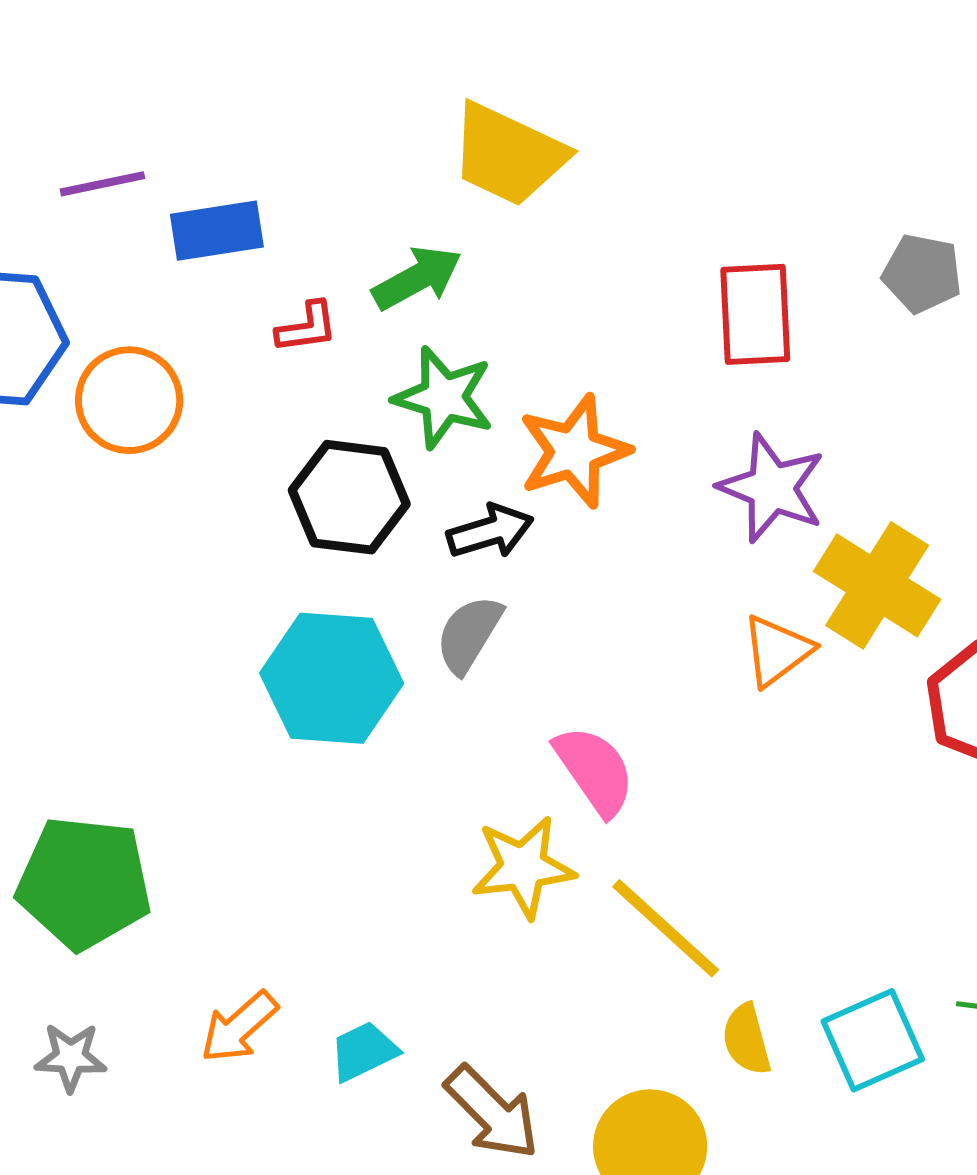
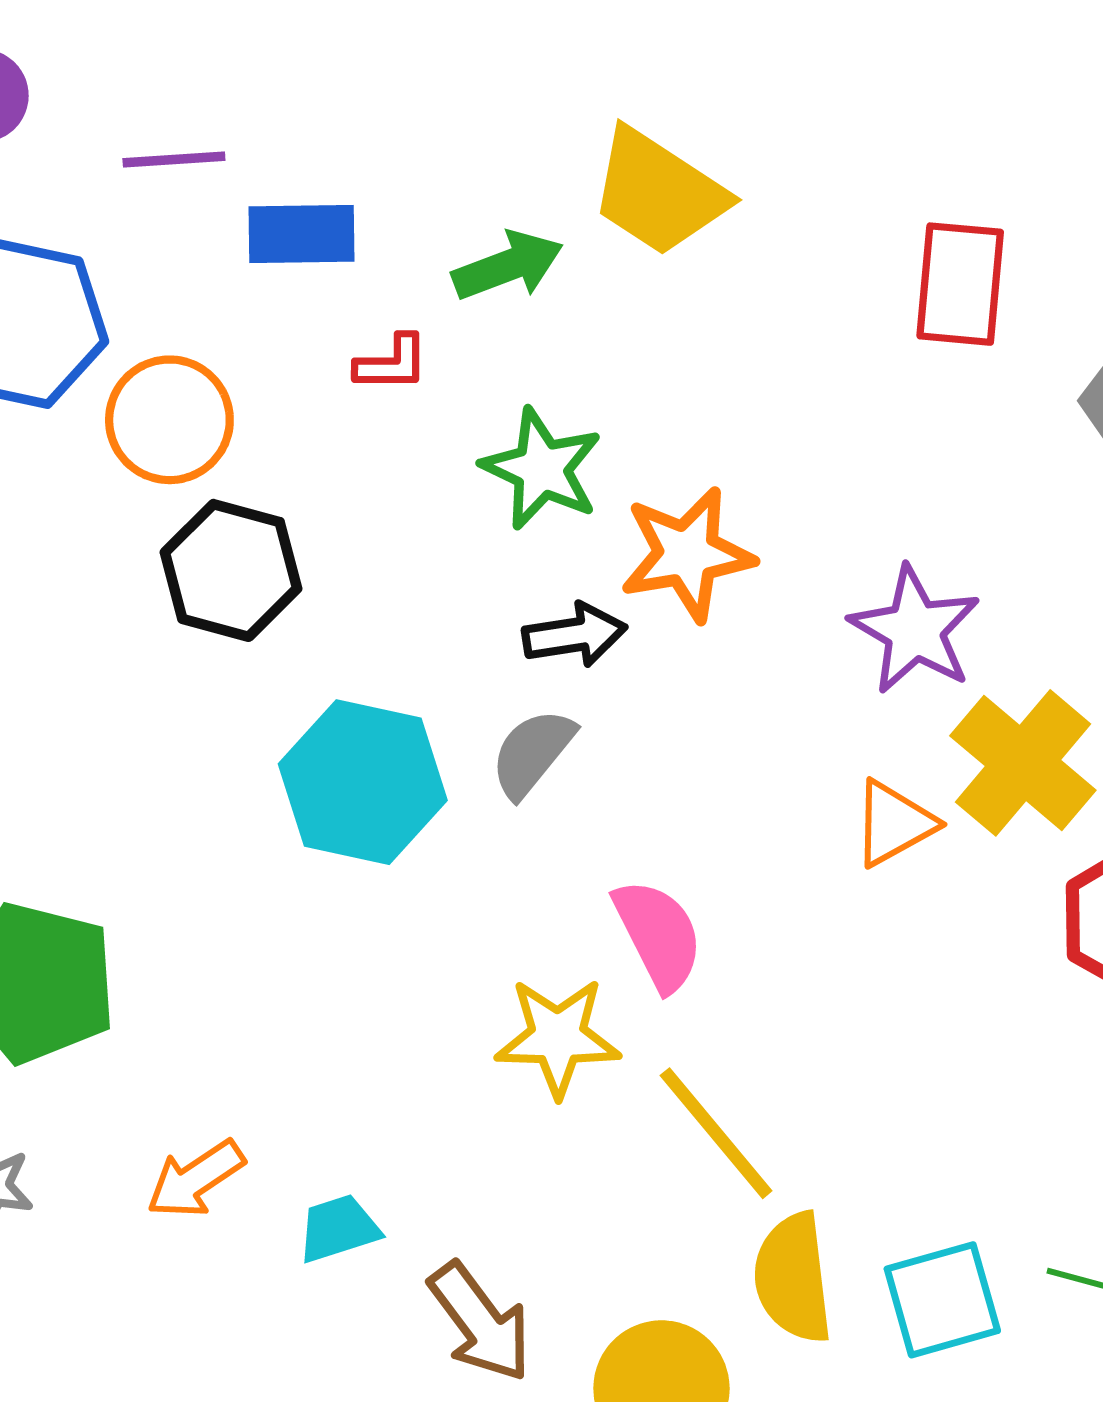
green arrow: (417, 278) -> (508, 266), moved
red rectangle: (755, 314) -> (960, 284), moved
black hexagon: (349, 497) -> (231, 570), moved
yellow semicircle: (746, 1039) -> (793, 1278), size x1.5

